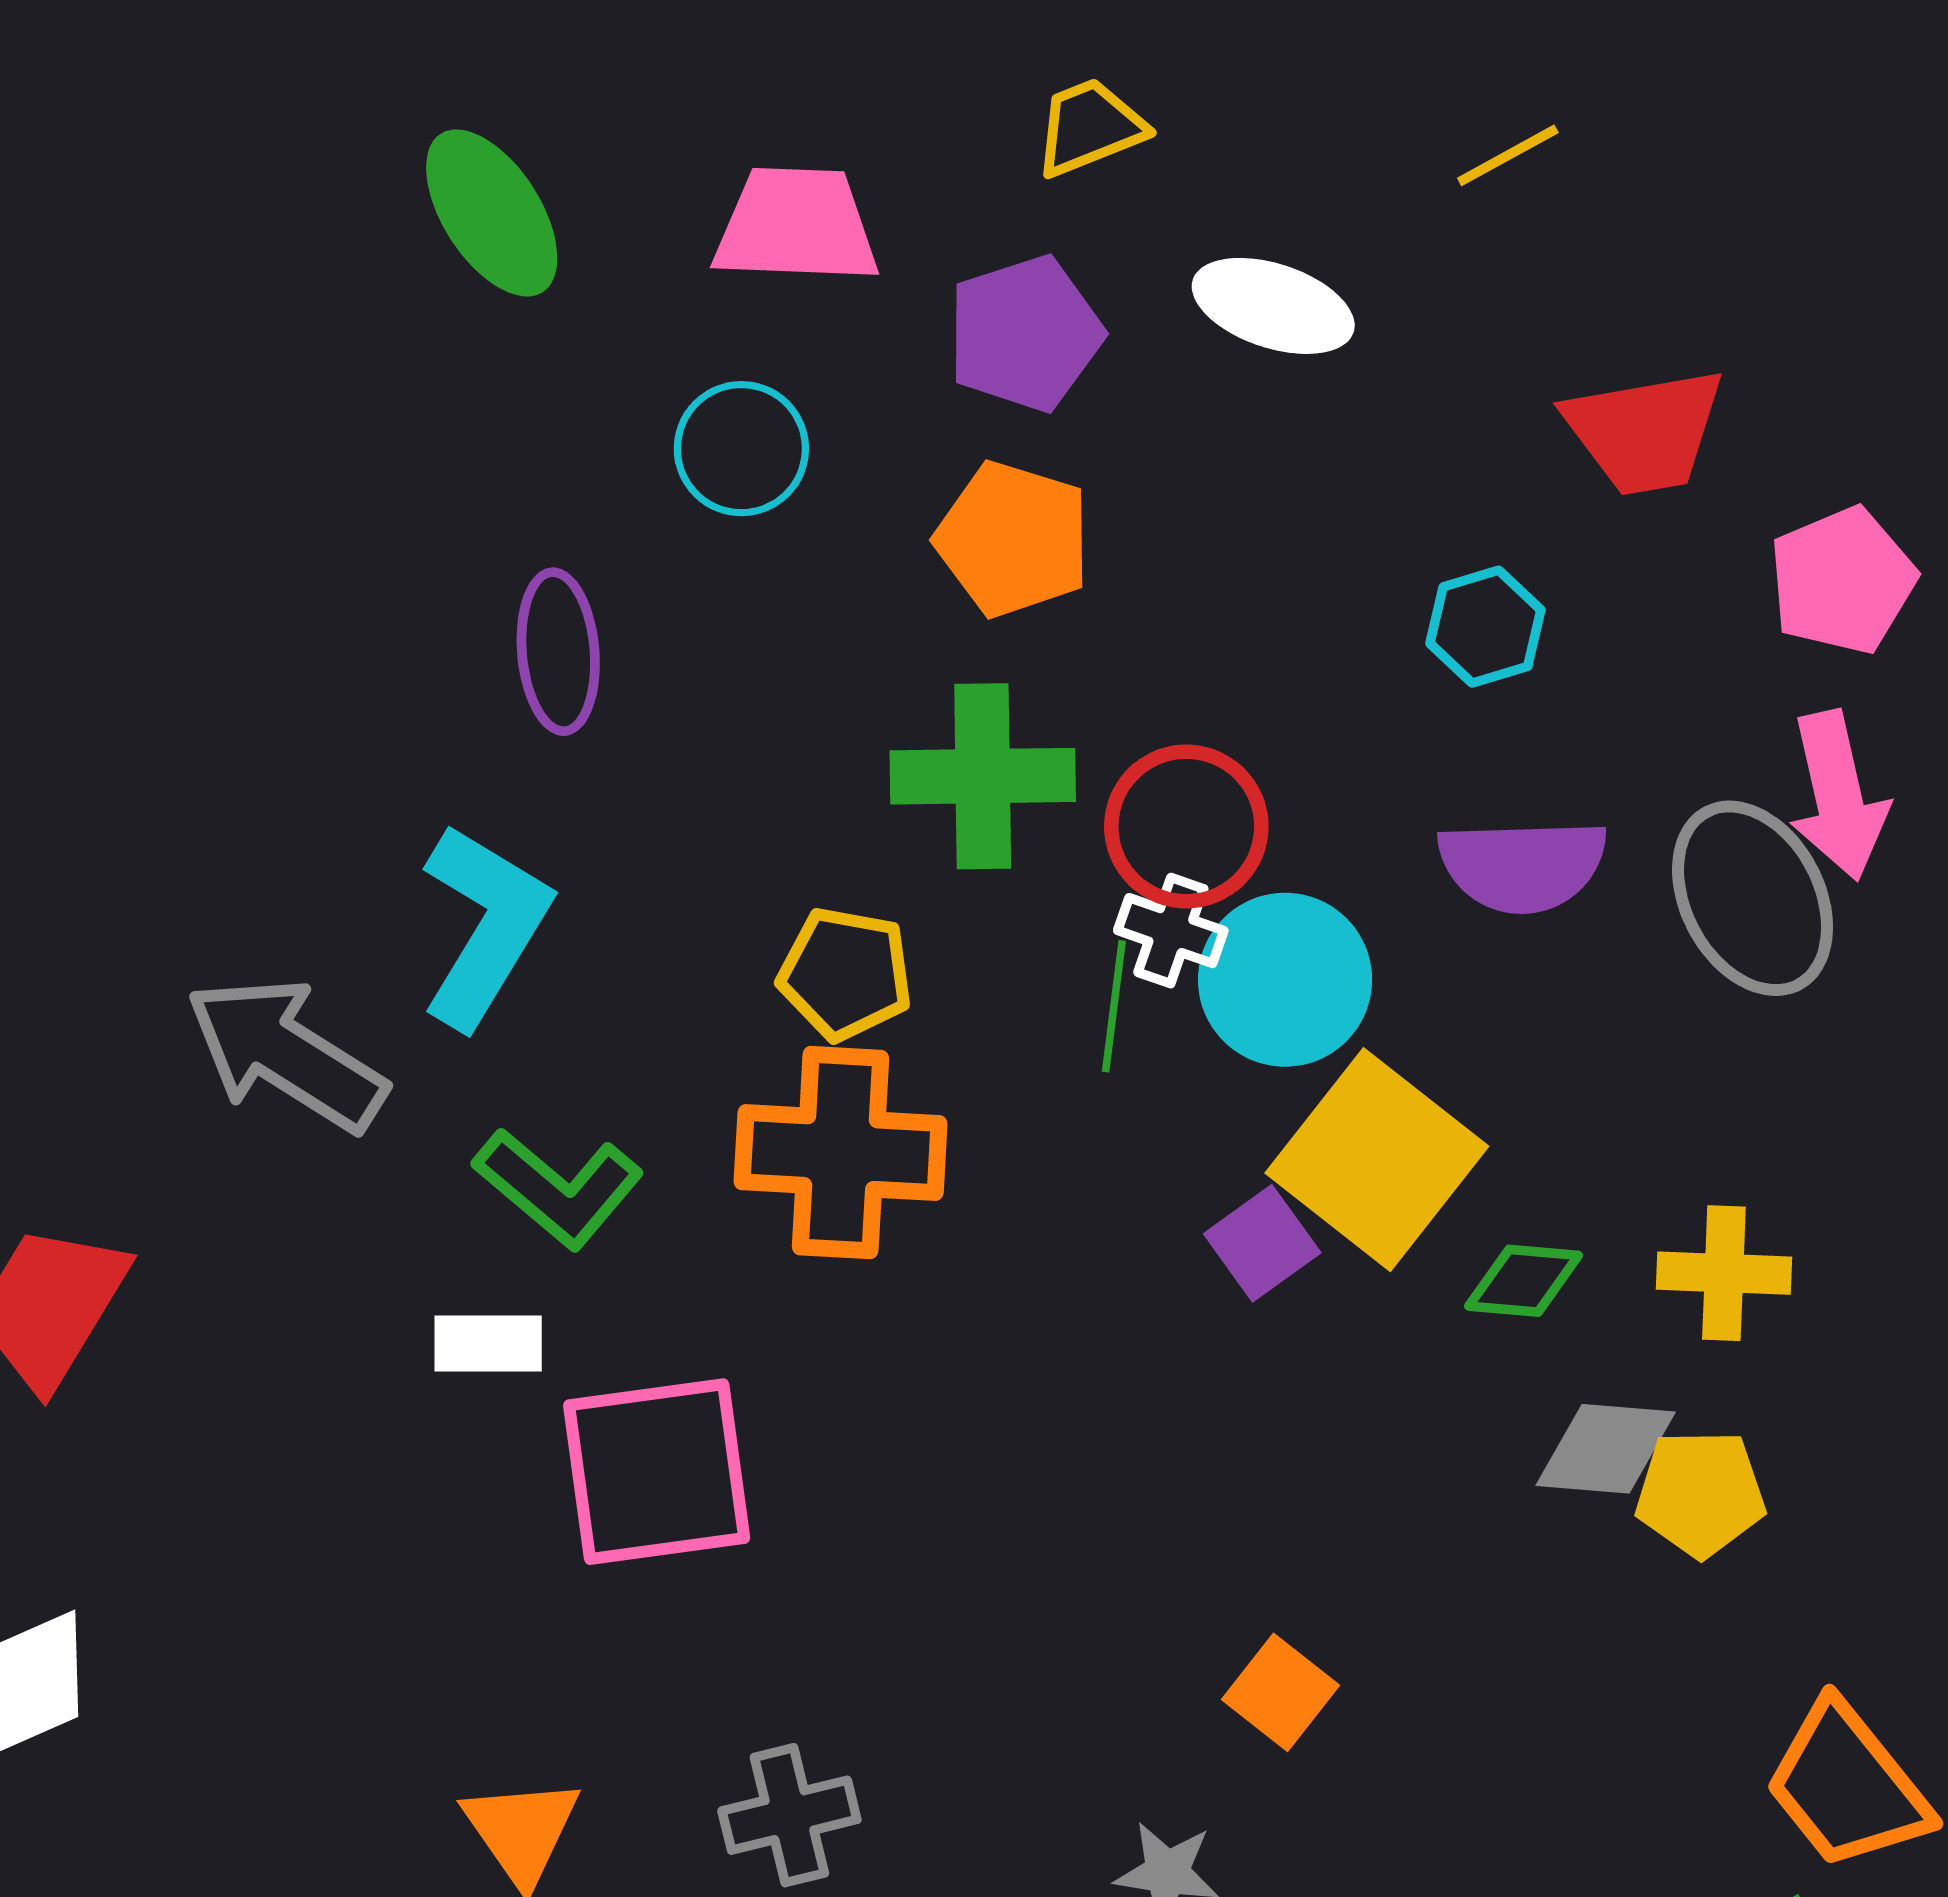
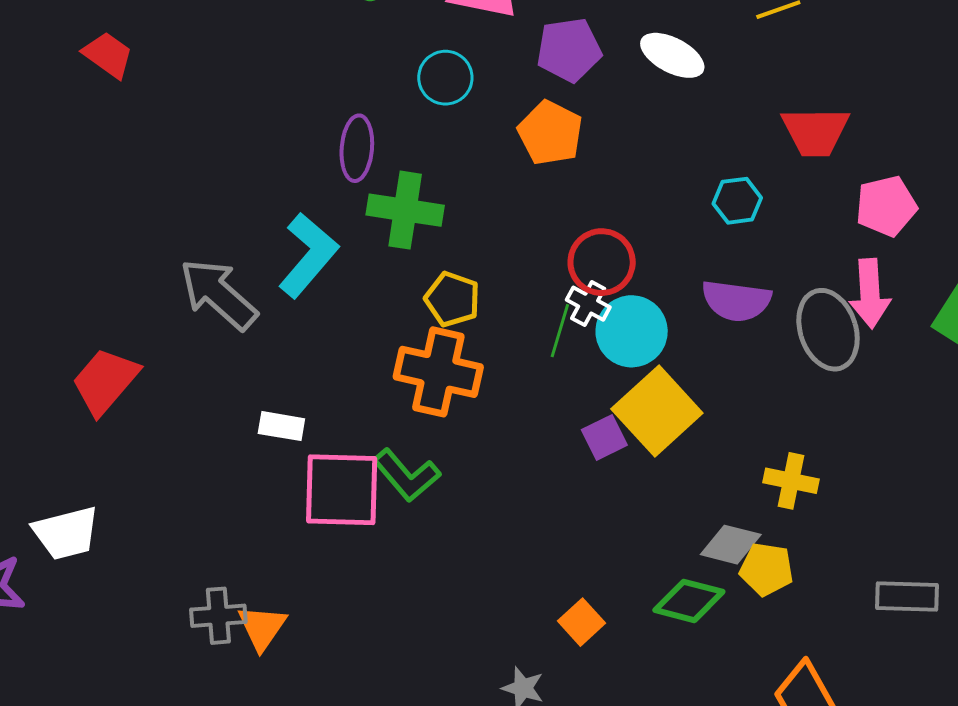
green cross: (983, 776) -> (405, 210), moved
green L-shape: (558, 1188) -> (406, 475), moved
green diamond: (1524, 1281) -> (689, 601), moved, size x1.4
gray cross: (789, 1815) -> (218, 616), moved

